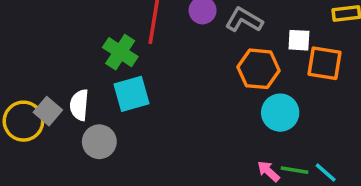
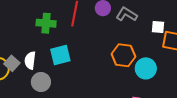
green cross: (120, 52) -> (46, 23), moved, turned -30
orange hexagon: (259, 69) -> (123, 55), moved

